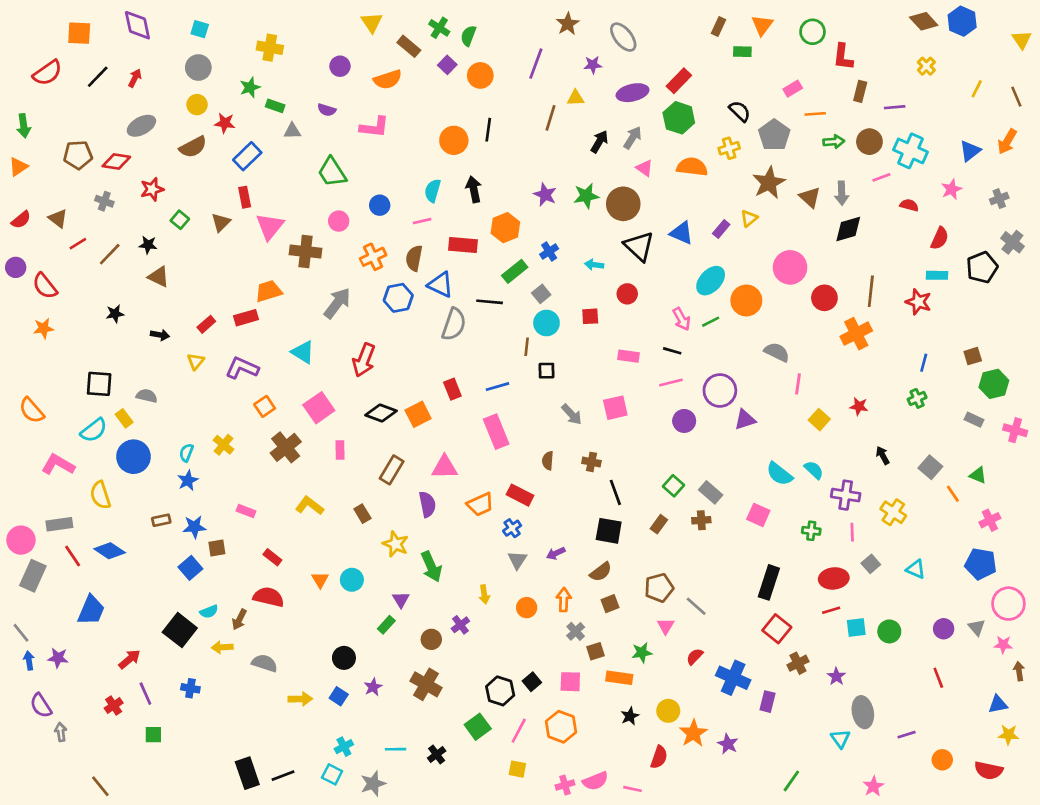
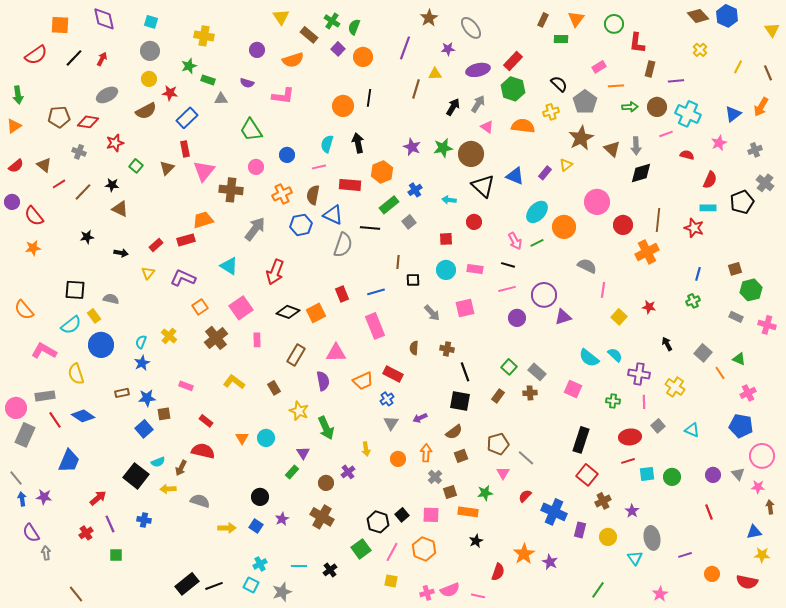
cyan circle: (546, 323) -> (446, 270), moved
yellow circle: (668, 711) -> (608, 537), moved
black rectangle: (247, 773) -> (187, 584), turned 70

